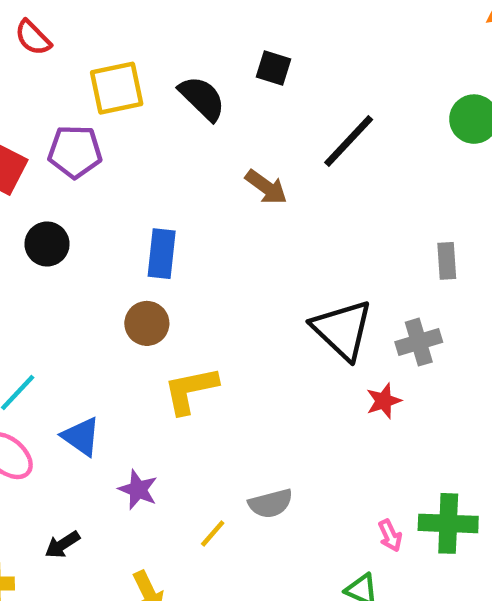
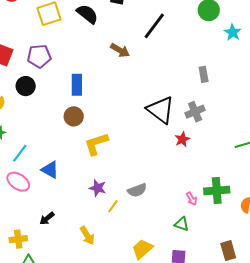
purple pentagon: (75, 152) -> (39, 56), moved
purple star: (138, 490) -> (98, 188), moved

